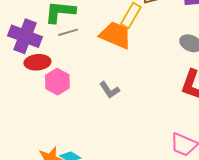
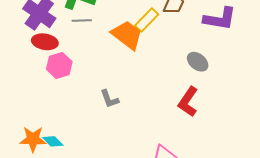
gray L-shape: (109, 90) -> (109, 99), moved

